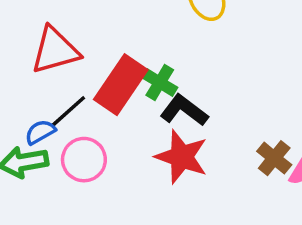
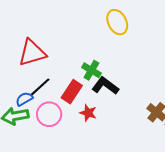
red rectangle: (121, 85) -> (72, 92), moved, size x0.7
red star: (182, 157) -> (88, 113), moved, size x0.6

